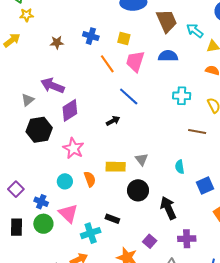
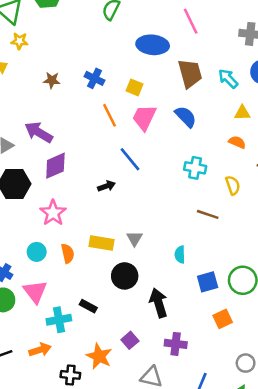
cyan arrow: (195, 31) -> (228, 78), moved
blue semicircle: (168, 56) -> (186, 117), turned 36

